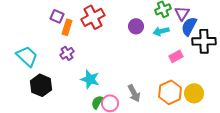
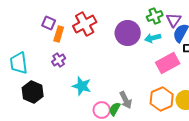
purple circle: (136, 26) -> (128, 33), size x1.6
cyan trapezoid: (27, 56) -> (19, 63), turned -140
pink rectangle: (176, 56) -> (168, 63), size x1.6
green semicircle: (97, 102) -> (115, 109), moved

